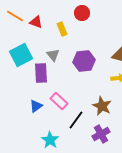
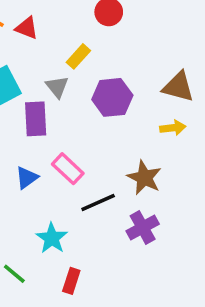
yellow rectangle: (62, 29) -> (78, 56), moved, turned 64
black line: (76, 120) -> (98, 203), turned 30

